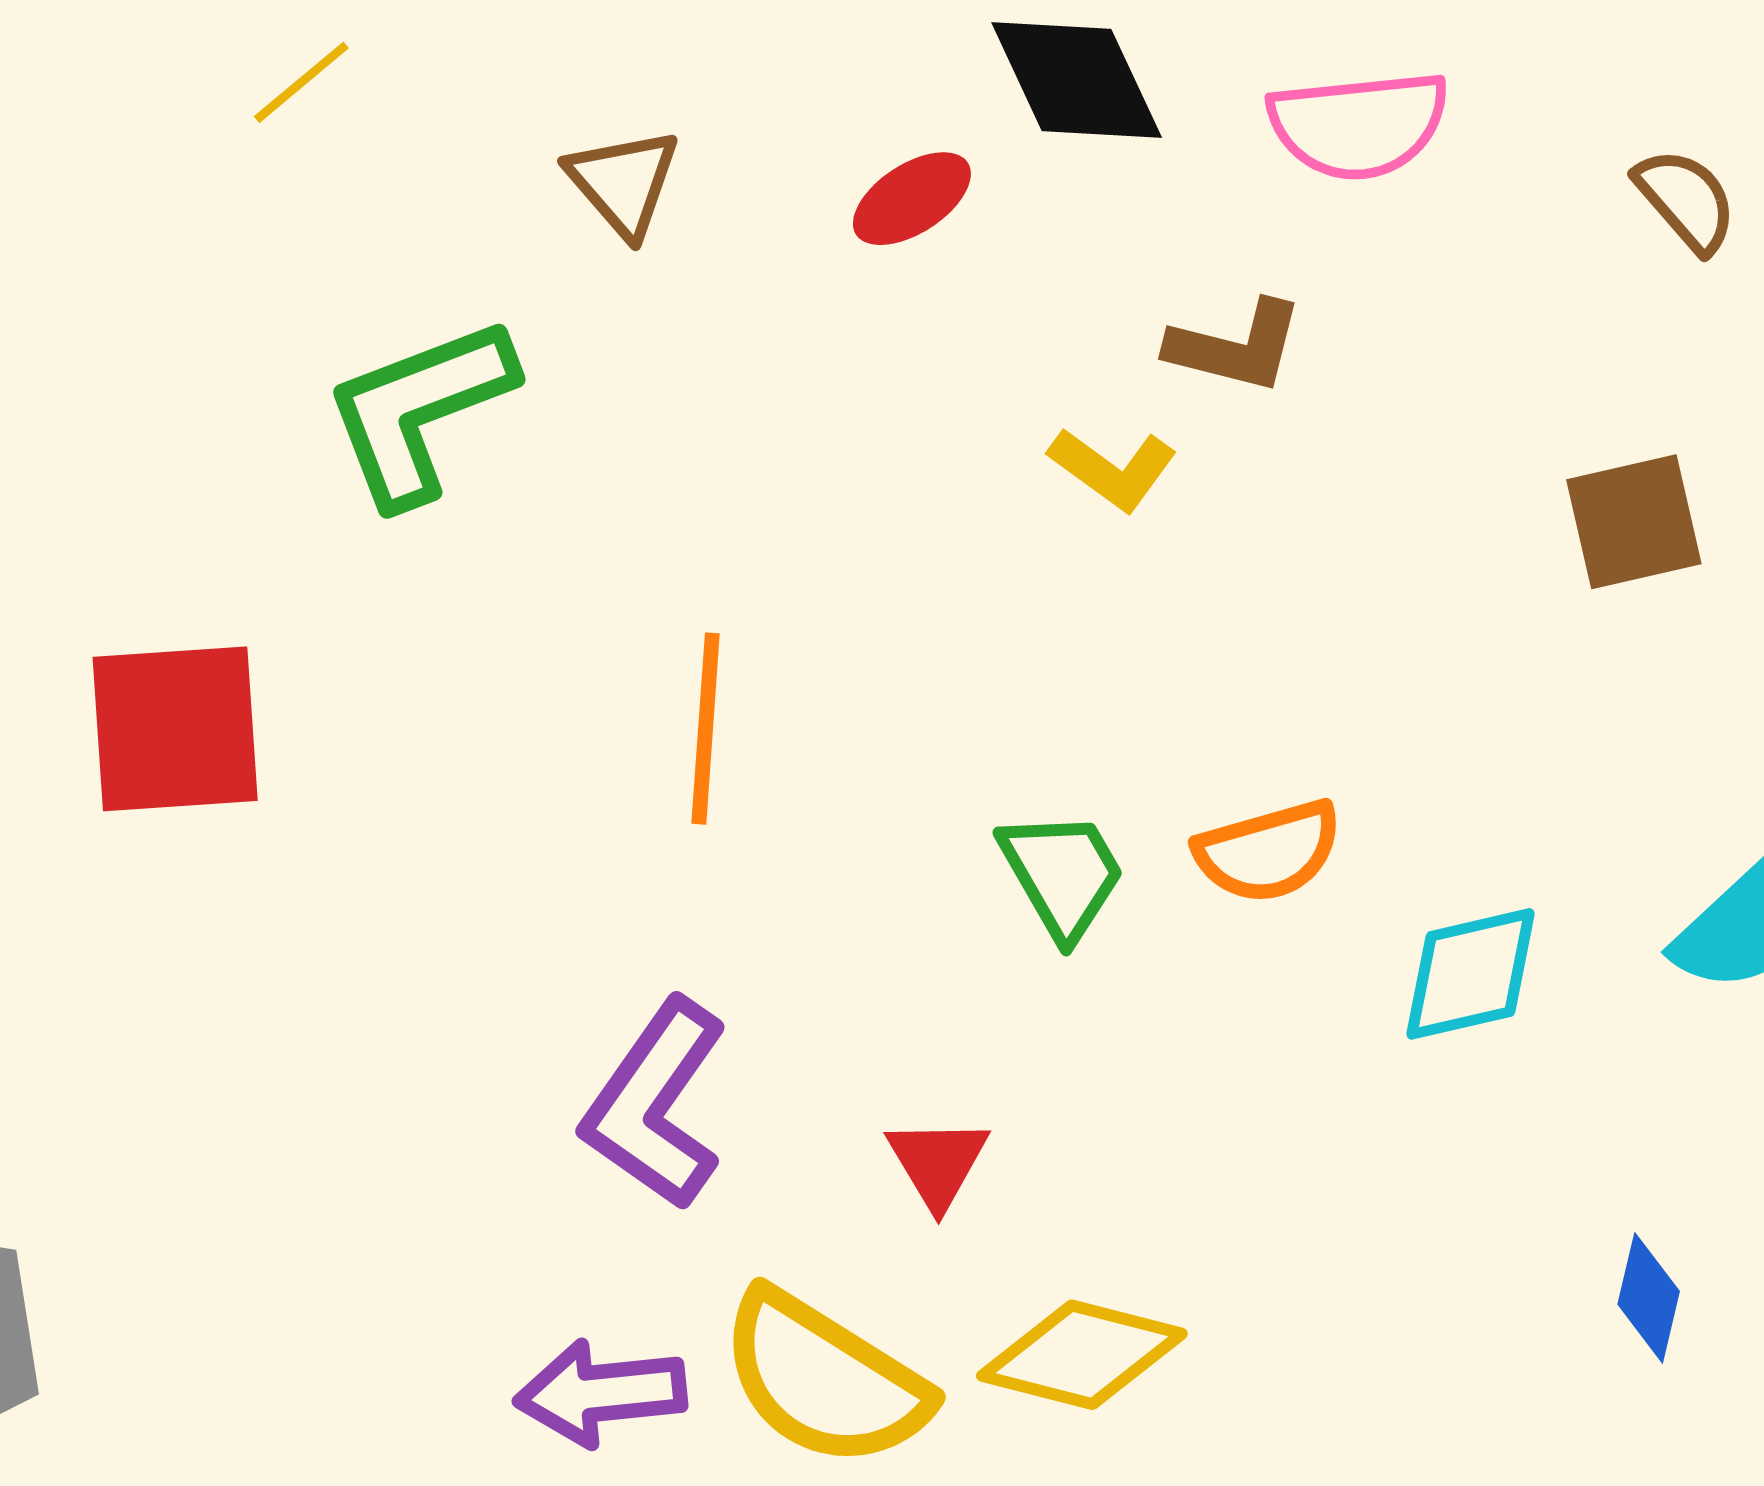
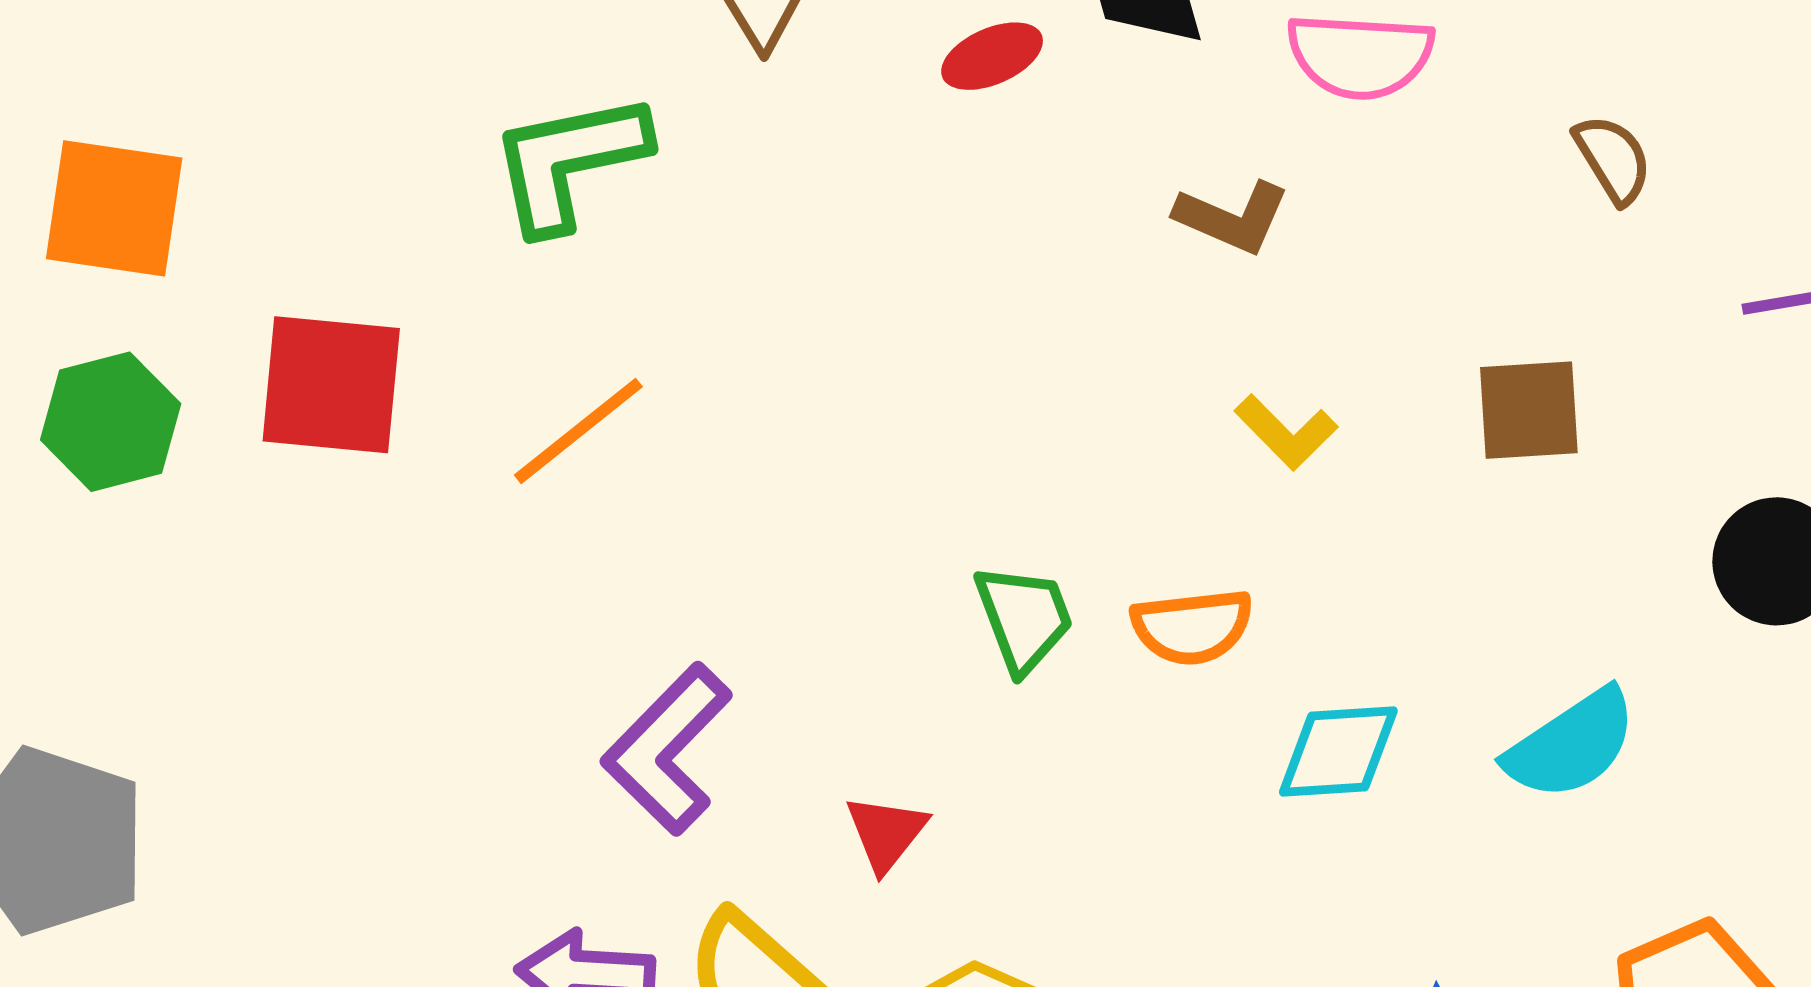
yellow L-shape: (1113, 469) -> (1286, 432), moved
orange line: (706, 729) -> (578, 431), moved, turned 38

